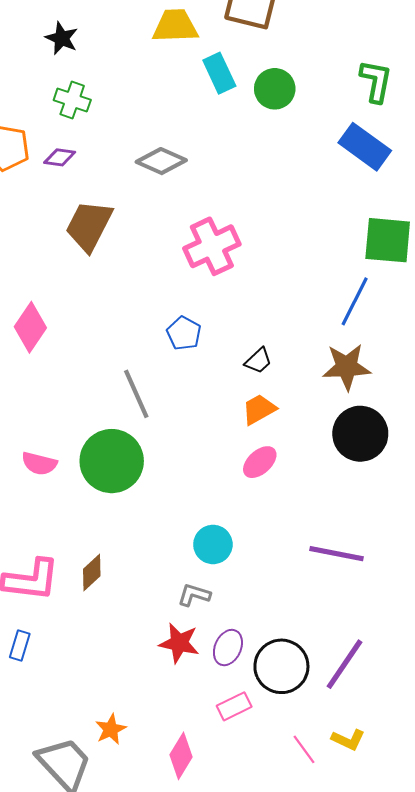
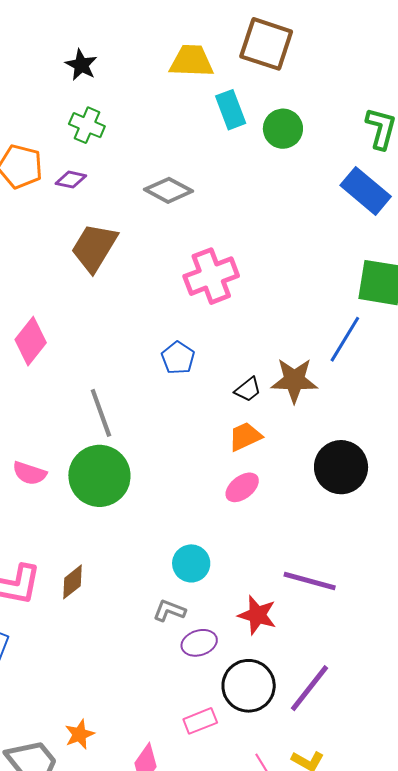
brown star: (347, 367) -> (294, 380), moved
gray line: (136, 394) -> (101, 413), moved
red star: (179, 643) -> (257, 615), moved
purple ellipse: (228, 648) -> (199, 643), moved, turned 44

